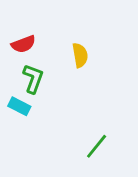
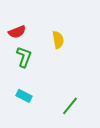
cyan rectangle: (19, 106) -> (24, 96), moved

